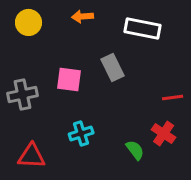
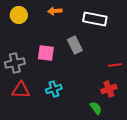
red cross: (164, 134) -> (109, 89), turned 35
green semicircle: (135, 150) -> (96, 108), moved
red triangle: (32, 156) -> (21, 90), moved

